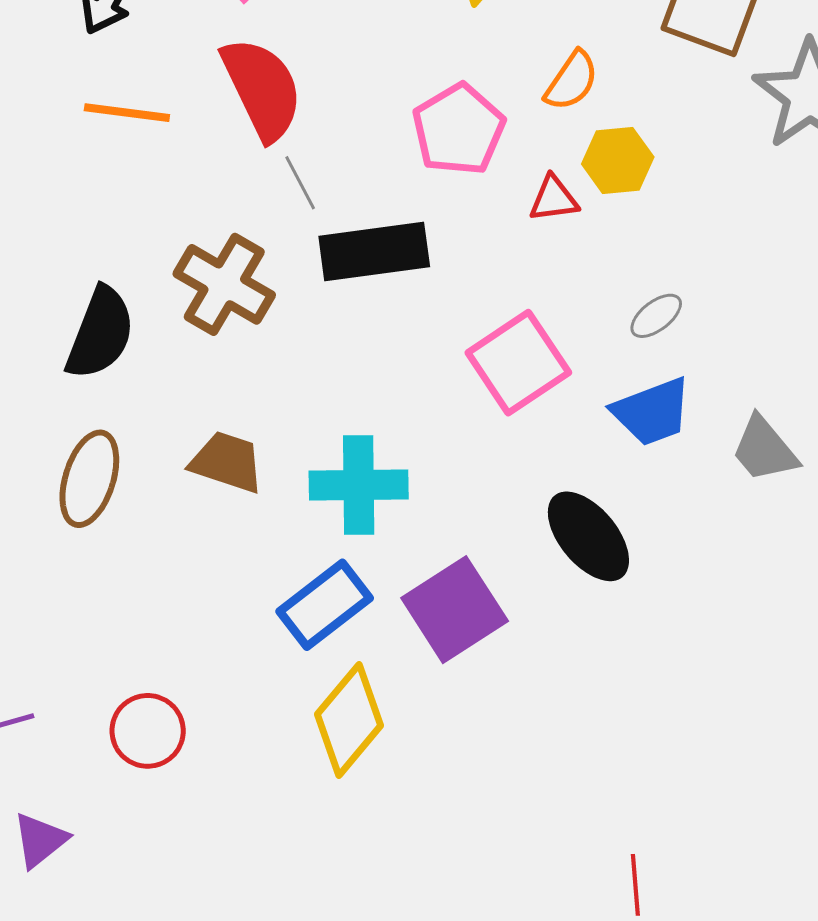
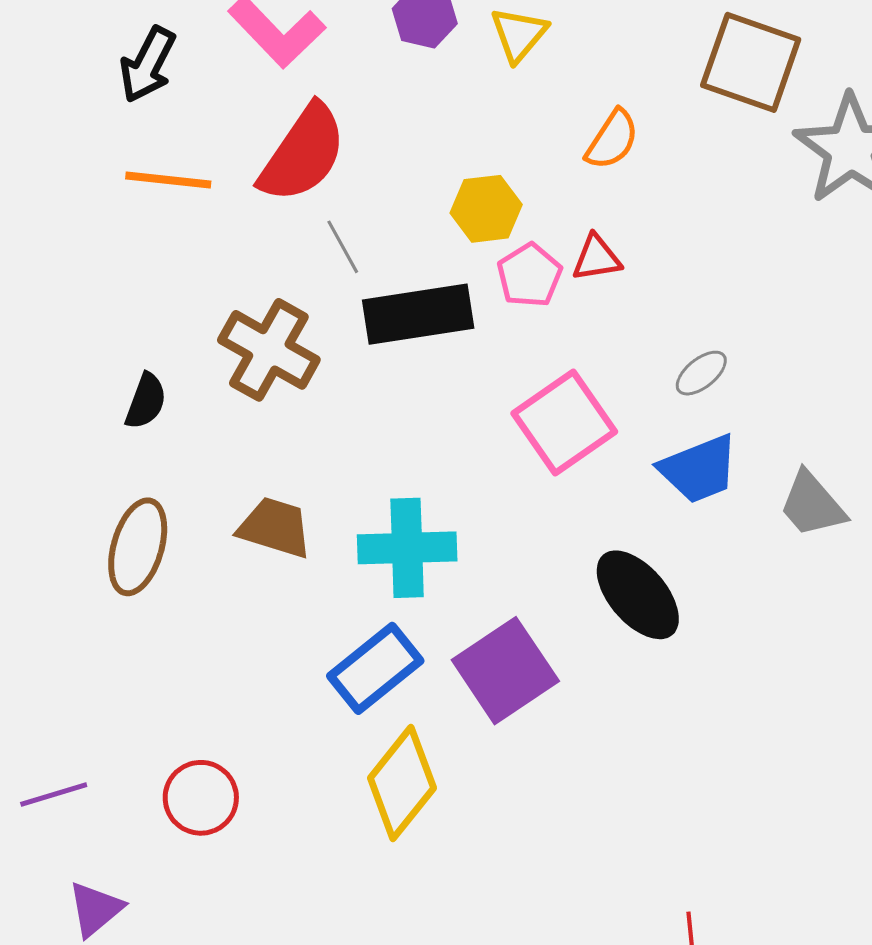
red semicircle: (262, 89) -> (303, 153), turned 61
pink pentagon: (459, 129) -> (529, 275), moved, size x0.7
yellow hexagon: (618, 161) -> (486, 209), moved
black semicircle: (100, 333) -> (146, 401), size x0.6

